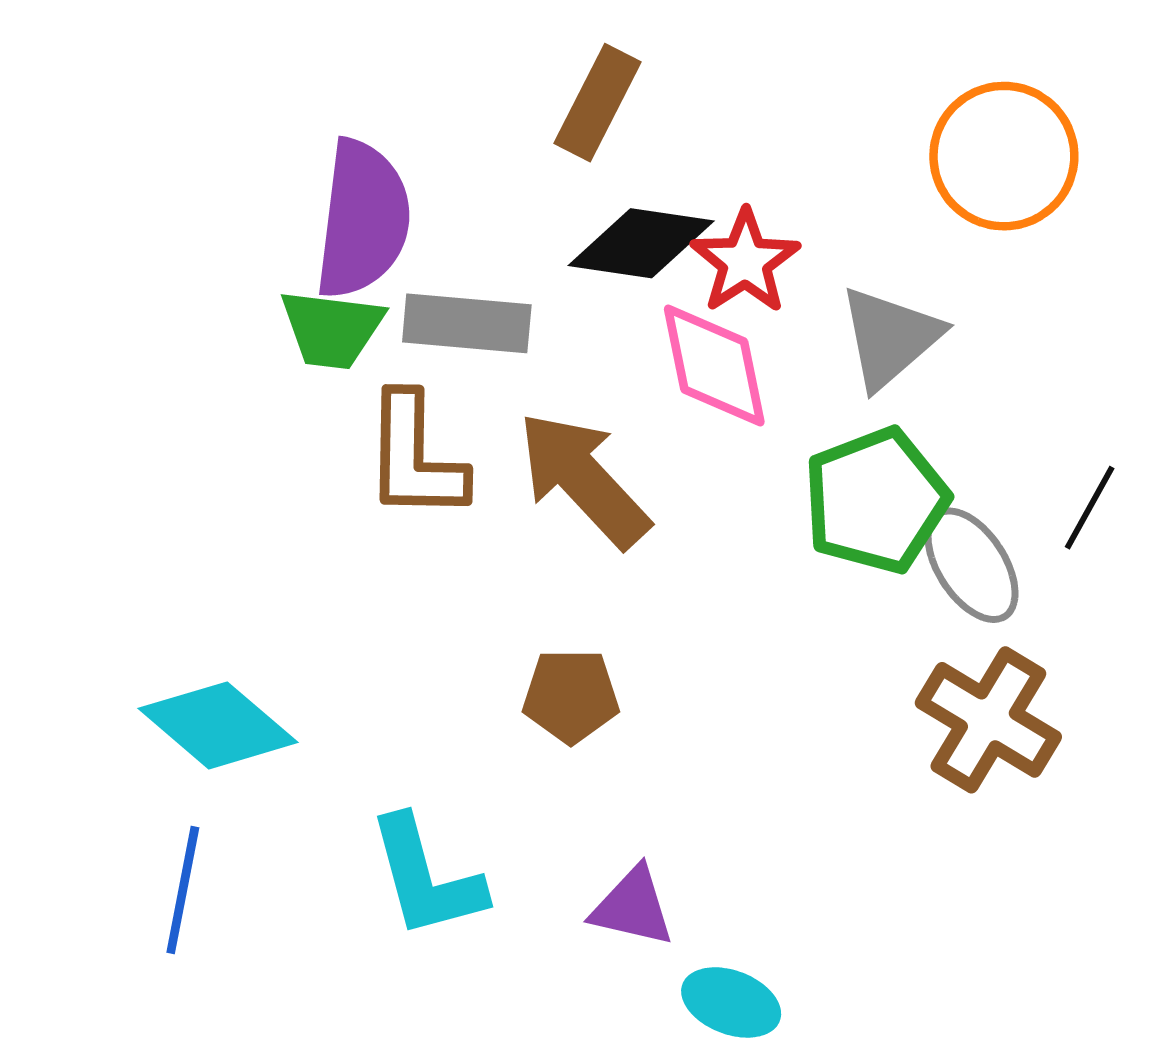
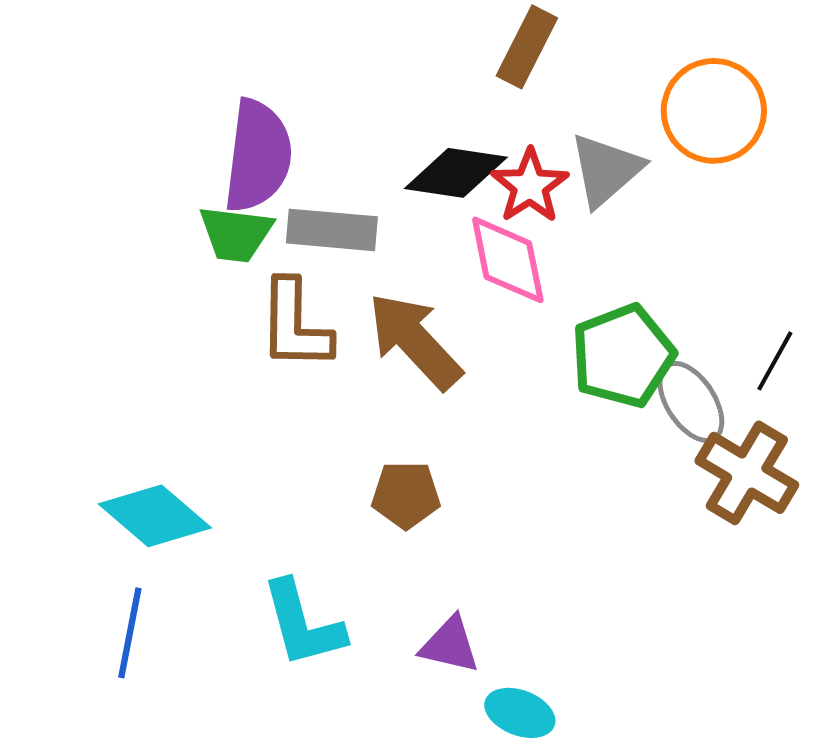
brown rectangle: (598, 103) -> (527, 47), moved
gray triangle: (890, 337) -> (606, 170), moved
brown cross: (988, 720) -> (747, 473), moved

